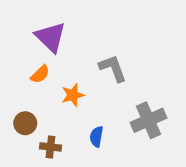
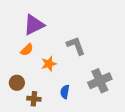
purple triangle: (50, 37) -> (34, 25), turned 50

